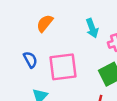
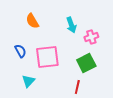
orange semicircle: (45, 23) -> (32, 21), turned -70

